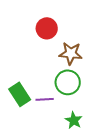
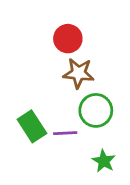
brown star: (71, 53) -> (79, 73), moved

